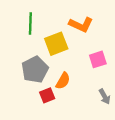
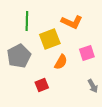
gray pentagon: (35, 70) -> (19, 56), moved
orange semicircle: (63, 81) -> (61, 62), moved

